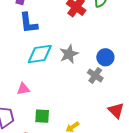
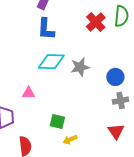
gray cross: (95, 75) -> (121, 101), moved, turned 35
green square: (42, 116) -> (57, 122), moved

